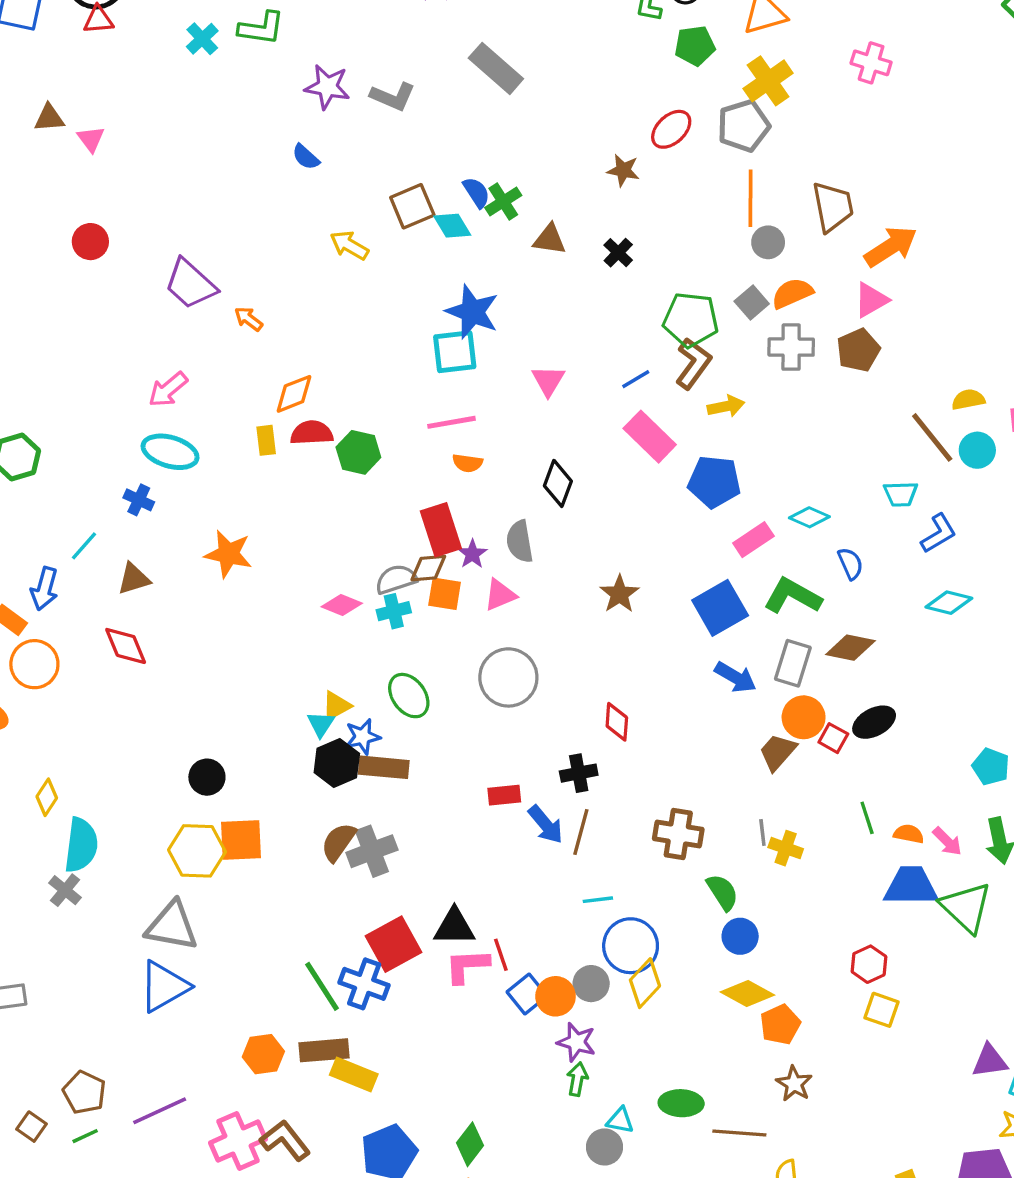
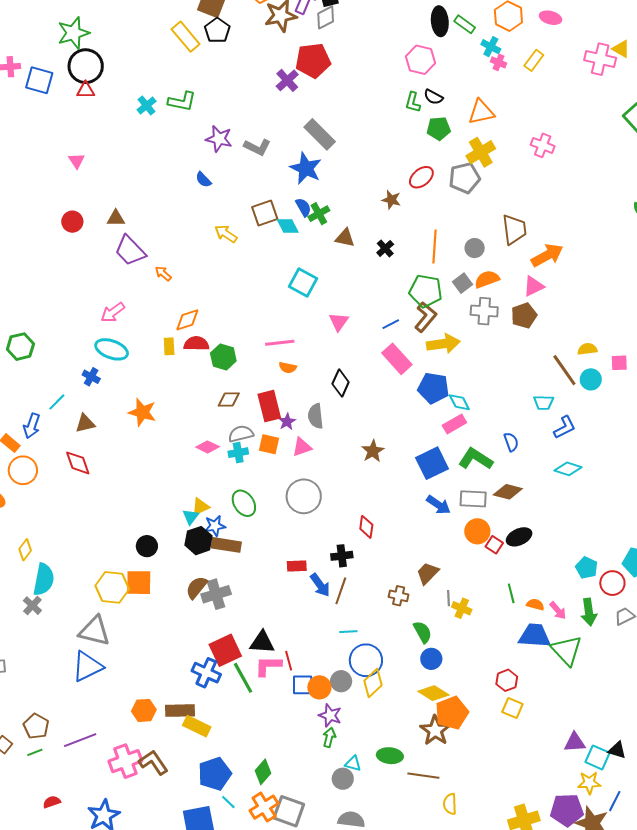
brown triangle: (49, 118) -> (116, 218), moved
orange line: (751, 198) -> (435, 247), moved
blue star: (472, 312) -> (306, 168), moved
cyan square: (455, 352) -> (303, 283), moved, turned 32
yellow arrow: (726, 406) -> (443, 344), size x1.5
cyan diamond: (809, 517) -> (459, 402), moved, turned 35
brown diamond: (428, 568) -> (229, 400), moved
gray rectangle: (793, 663) -> (473, 499), turned 72
brown trapezoid: (778, 752) -> (428, 573), moved
black circle: (207, 777) -> (147, 546), moved
brown cross: (678, 834) -> (399, 596), size x0.7
green line: (322, 986) -> (243, 678), moved
blue square: (527, 994) -> (303, 685), turned 35
orange pentagon: (780, 1025) -> (452, 713), size x1.4
brown star: (794, 1084) -> (435, 730), moved, size x1.4

